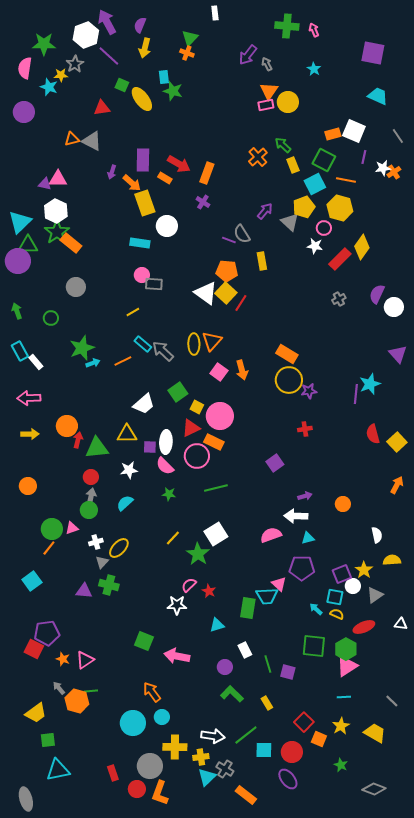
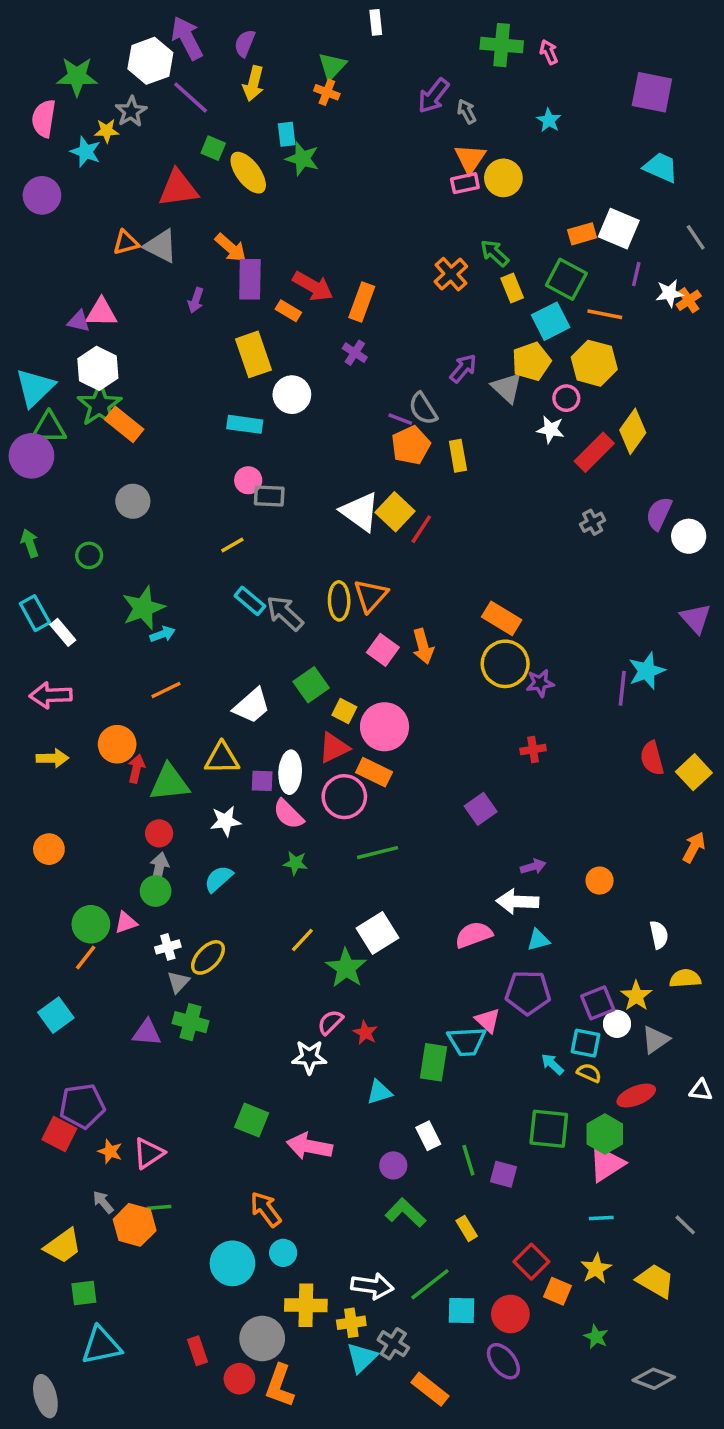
red triangle: (102, 108) -> (178, 188), size x1.4
orange arrow: (132, 183) -> (231, 248), moved
orange pentagon: (227, 271) -> (411, 445), moved, turned -30
orange line: (123, 361) -> (166, 690), moved

